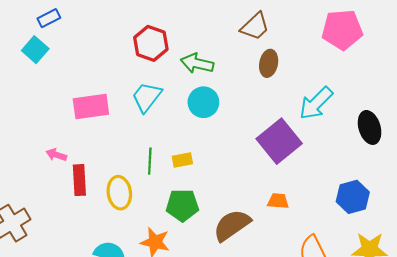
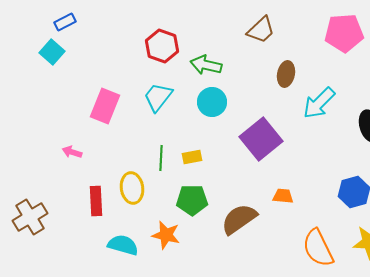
brown ellipse: (269, 63) -> (286, 74), moved
pink rectangle: (91, 106) -> (105, 106), turned -60
purple square: (279, 141) -> (261, 139), moved
red rectangle: (79, 180) -> (96, 201), moved

